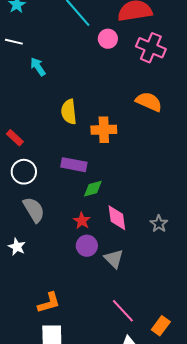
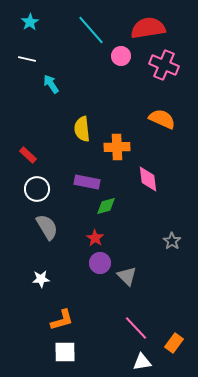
pink diamond: (117, 218) -> (148, 179), moved
white star: (17, 247) -> (41, 279), moved, turned -30

